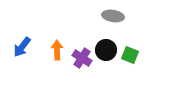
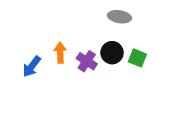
blue arrow: (22, 47) -> (32, 66), moved

